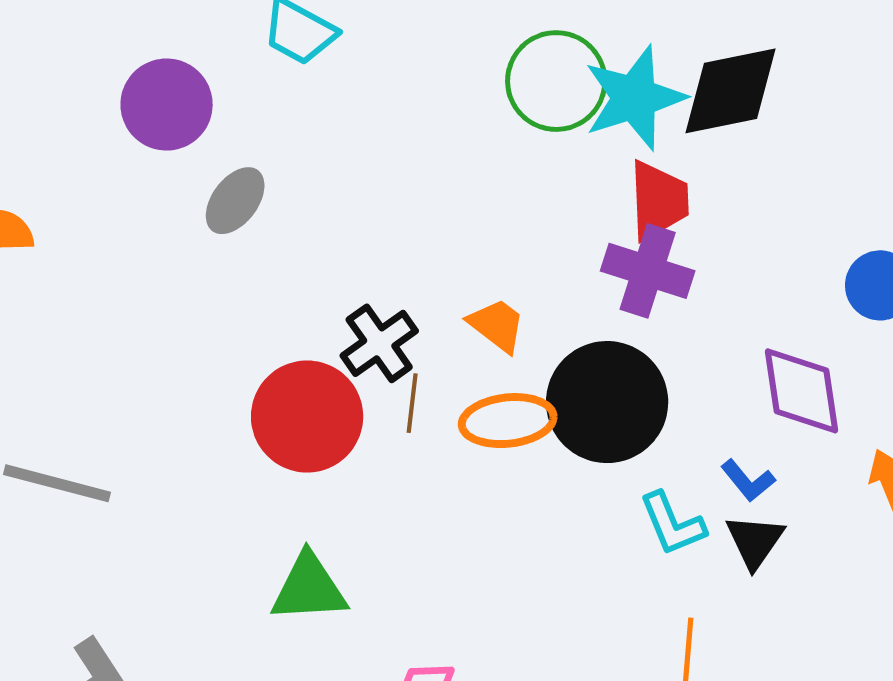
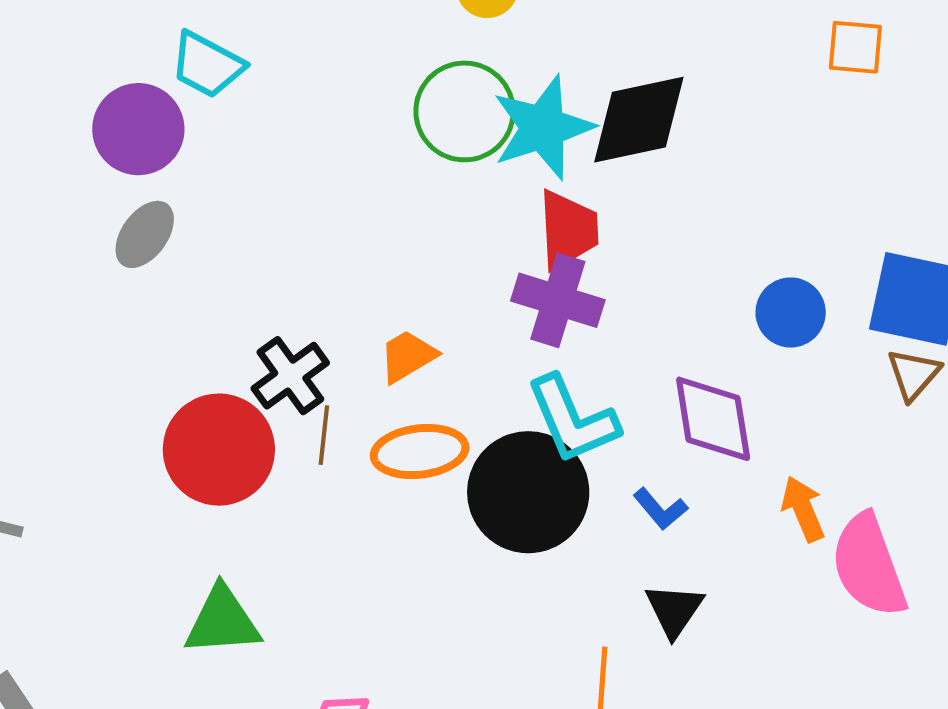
purple circle: (167, 105) -> (138, 129), moved
orange trapezoid: (497, 325) -> (408, 356), turned -68
black circle: (607, 402) -> (528, 492), moved
cyan L-shape: (672, 524) -> (572, 419), moved, size x1.4
black triangle: (755, 541) -> (674, 610), moved

